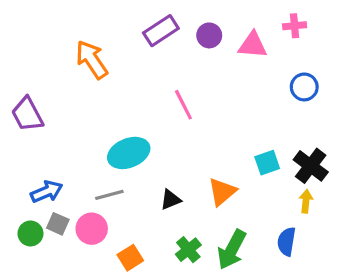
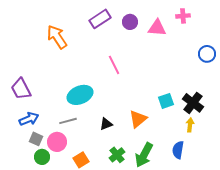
blue circle: (304, 87) -> (207, 54), moved
purple trapezoid: (27, 114) -> (21, 89), moved
green circle: (30, 233) -> (42, 157), moved

